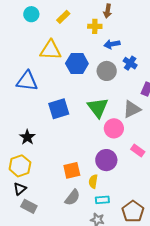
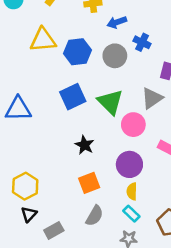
blue triangle: (27, 81) -> (18, 109), moved
blue square: (59, 109) -> (73, 97), moved
black star: (27, 137) -> (84, 145), moved
yellow semicircle: (93, 181) -> (132, 191), moved
cyan rectangle: (102, 200) -> (131, 214), turned 56
gray rectangle: (29, 206) -> (54, 230), moved, turned -49

